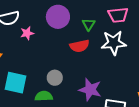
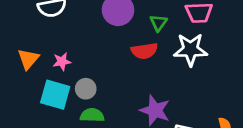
pink star: (27, 33) -> (62, 62), moved
gray circle: (55, 78) -> (86, 89), moved

